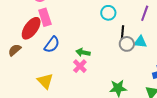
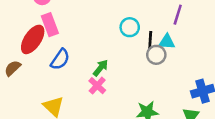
cyan circle: (108, 13) -> (130, 27), moved
cyan triangle: (140, 42) -> (167, 42), moved
green arrow: (83, 52) -> (101, 68), turned 120

